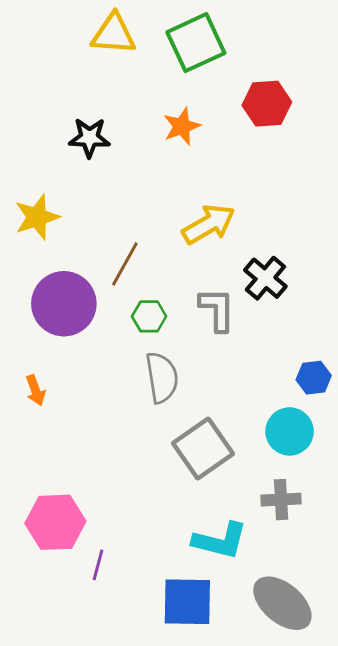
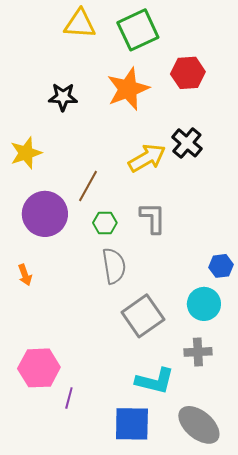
orange star: (182, 126) -> (128, 89), size x1.6
black cross: (265, 278) -> (187, 143), moved

